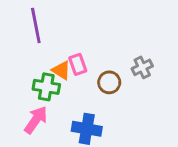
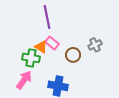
purple line: (36, 25) -> (47, 17), moved
pink rectangle: (78, 64) -> (52, 43), turned -32

